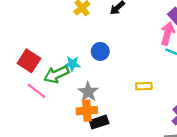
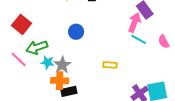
red square: (29, 61) -> (22, 24), moved
cyan star: (72, 64) -> (47, 62), moved

